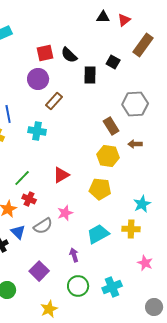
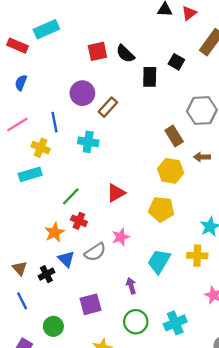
purple circle: (38, 79) -> (82, 93), moved
cyan trapezoid: (98, 234) -> (159, 261), turned -30
purple square: (39, 271) -> (91, 304), turned 30

